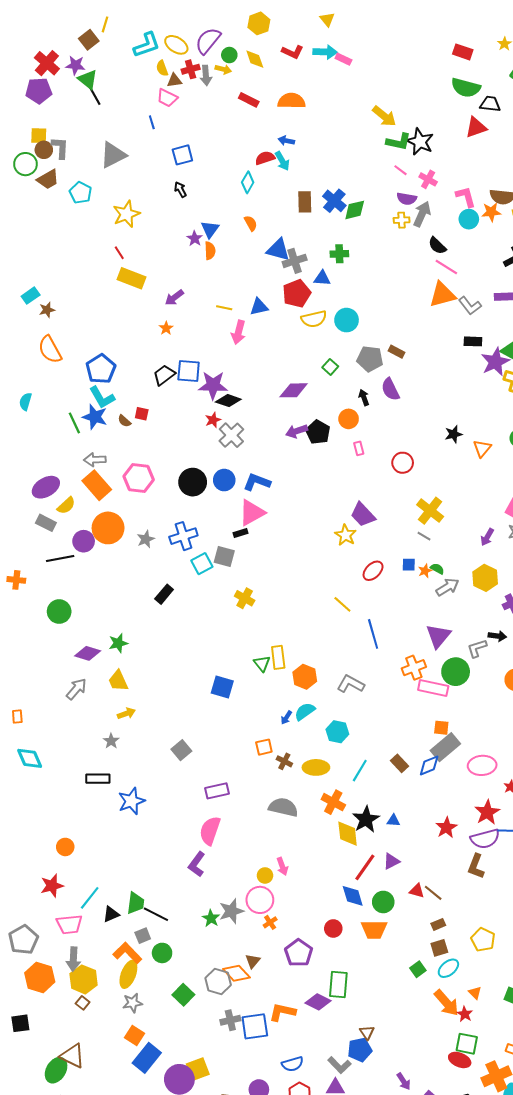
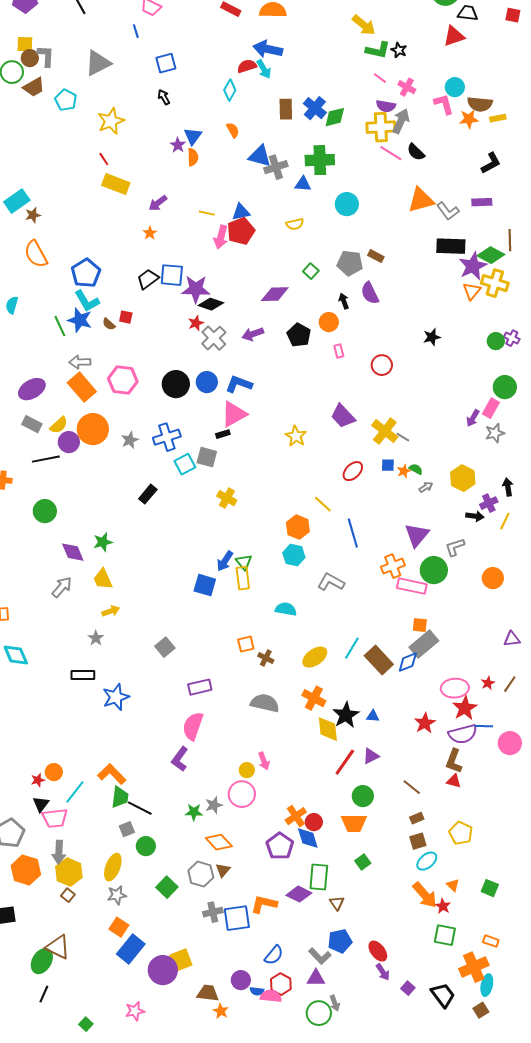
blue arrow: (286, 141) -> (268, 49), size x1.8
black star: (420, 142) -> (399, 50), size x0.6
cyan circle: (469, 219) -> (455, 87), moved
yellow cross: (402, 220) -> (381, 127), size x1.8
green cross: (339, 254) -> (320, 160), size x1.6
pink line: (446, 267) -> (391, 153), moved
red pentagon: (297, 294) -> (241, 231), moved
cyan rectangle: (31, 296) -> (17, 201), size x1.4
yellow semicircle: (314, 319) -> (295, 224), size x0.7
cyan circle: (347, 320) -> (347, 204), moved
black rectangle: (473, 341) -> (451, 246), size x1.6
purple arrow: (297, 431) -> (253, 334), moved
orange triangle: (482, 448) -> (472, 291), moved
yellow semicircle: (66, 506) -> (59, 425), moved
yellow cross: (430, 511) -> (385, 431), moved
yellow star: (346, 535) -> (296, 436), moved
purple arrow: (487, 537) -> (473, 418), moved
gray arrow: (447, 587) -> (426, 487), size x0.6
black arrow: (497, 636) -> (475, 516), moved
purple diamond: (88, 653) -> (73, 552), turned 50
yellow rectangle: (278, 657) -> (243, 578), moved
orange hexagon: (305, 677) -> (298, 527), moved
cyan semicircle: (305, 711) -> (286, 609), turned 45
blue arrow: (286, 718) -> (225, 561), moved, size x1.5
cyan hexagon: (337, 732) -> (294, 555), moved
brown rectangle: (400, 763) -> (379, 660), size x1.6
pink ellipse: (482, 765) -> (455, 688), moved
yellow ellipse: (316, 767) -> (315, 657), moved, turned -35
cyan line: (360, 771) -> (352, 648), moved
orange circle: (65, 847) -> (54, 772), moved
red star: (52, 886) -> (38, 780), size x0.6
red triangle: (417, 891) -> (454, 781), moved
blue diamond: (353, 896) -> (308, 838), moved
gray star: (231, 911) -> (214, 805), size x0.7
black triangle: (111, 914) -> (41, 804), moved, turned -30
green star: (211, 918) -> (194, 812), turned -30
orange cross: (270, 922) -> (296, 816), moved, size x1.5
orange L-shape: (127, 953) -> (112, 774), moved
brown triangle: (253, 961) -> (223, 870), moved
green square: (418, 969) -> (363, 862), moved
orange diamond: (236, 973) -> (219, 842), moved
brown triangle: (367, 1032) -> (337, 903), moved
red ellipse: (460, 1060) -> (378, 951), moved, turned 30
blue semicircle: (293, 1064) -> (274, 955), turned -35

